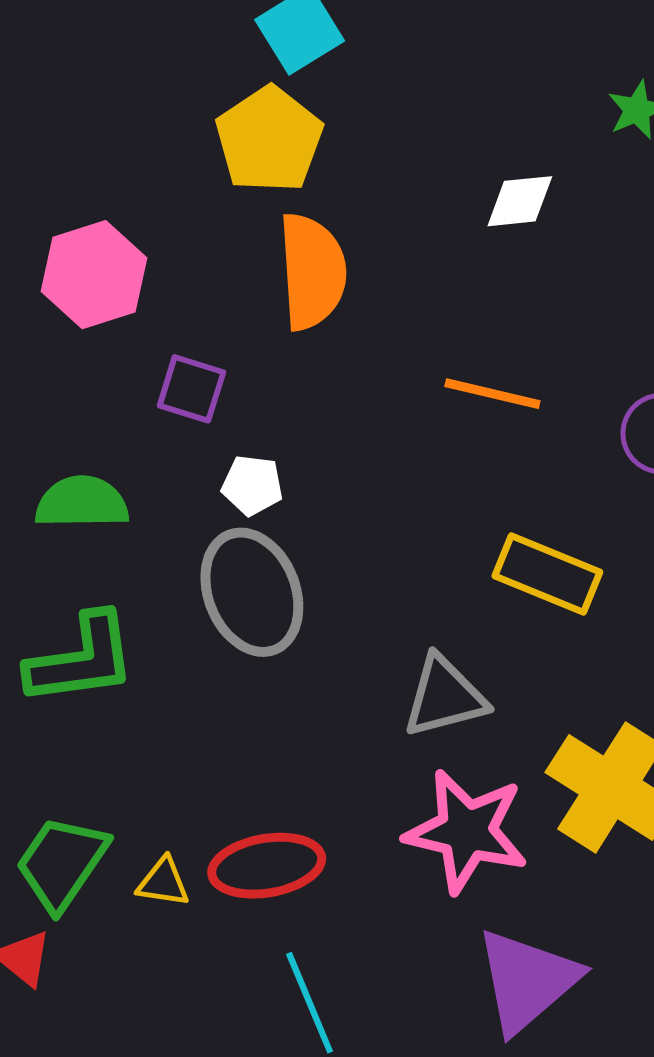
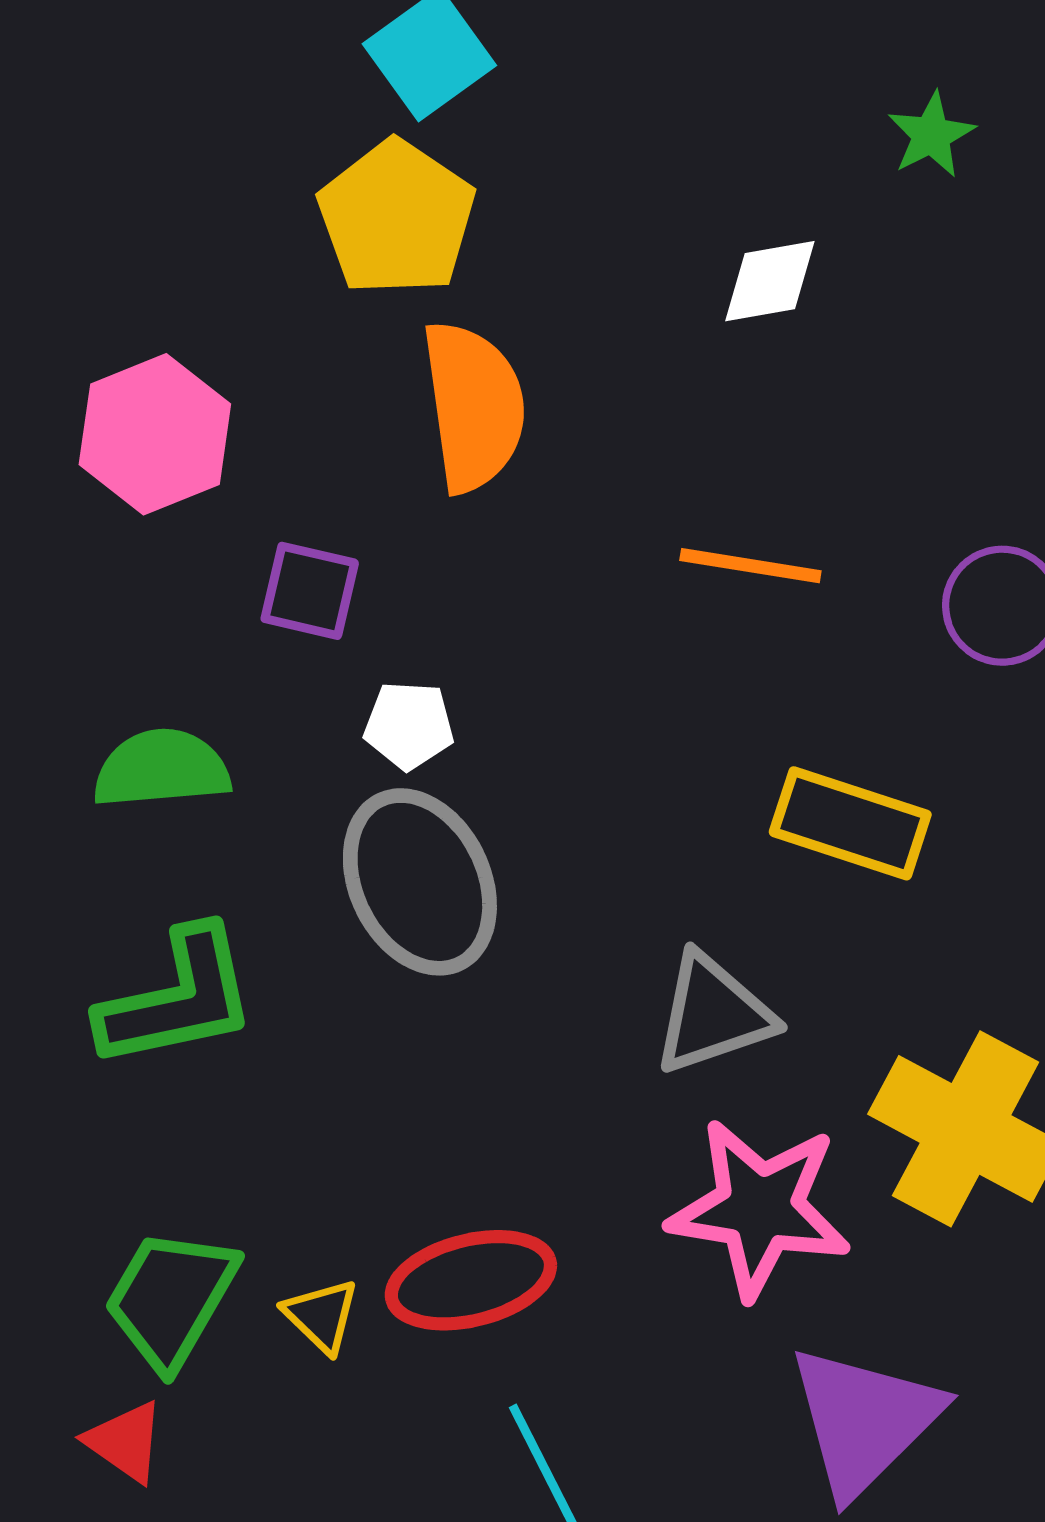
yellow triangle: (163, 882) -> (321, 1316), turned 40

